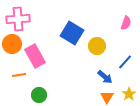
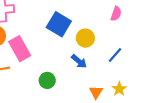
blue arrow: (105, 77) -> (79, 61), moved
green circle: (39, 95) -> (47, 80), moved

